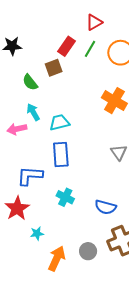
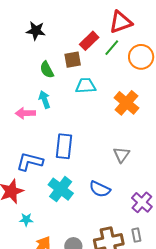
red triangle: (94, 22) -> (121, 22), size x1.4
cyan trapezoid: (59, 122) -> (86, 86), moved
cyan cross: (65, 197) -> (61, 189), size x1.4
blue semicircle: (106, 207) -> (100, 189), moved

